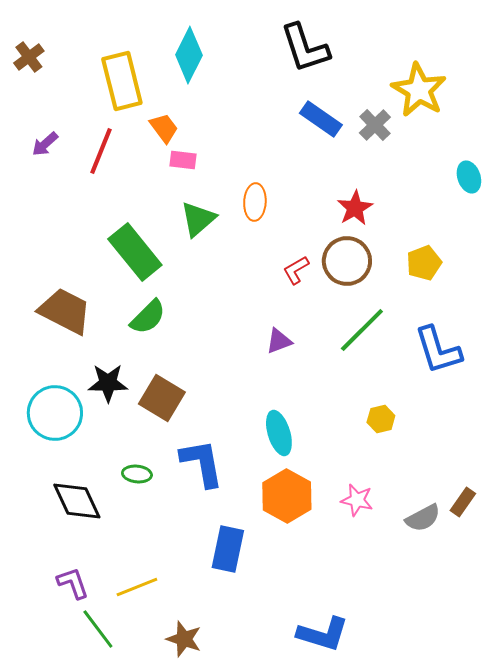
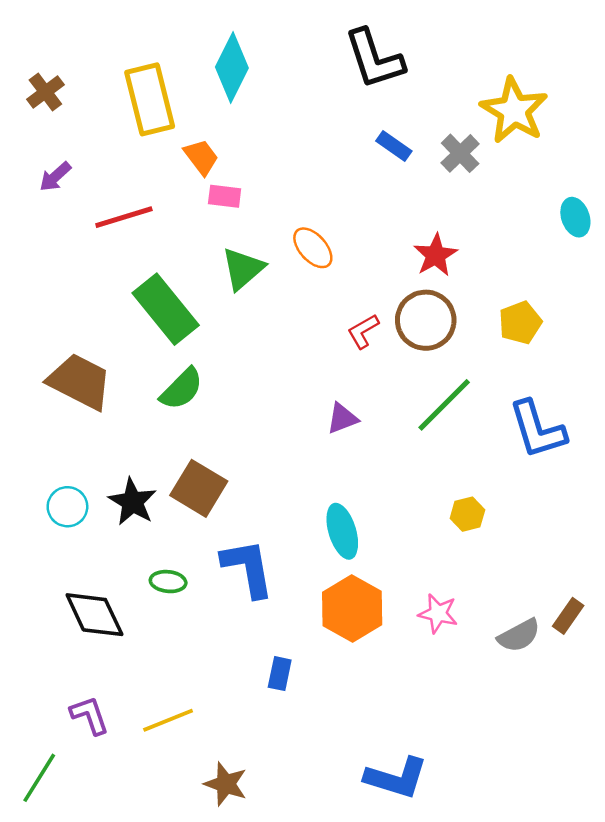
brown cross: (29, 57) -> (45, 92), moved
blue rectangle: (321, 119) -> (394, 146), size x0.7
red line: (101, 151) -> (124, 217), moved, turned 51
orange ellipse: (255, 202) -> (313, 248), turned -45
black star: (108, 383) -> (133, 502), moved, turned 30
cyan circle: (55, 413) -> (67, 507), size x0.6
blue rectangle: (228, 549) -> (280, 674), size x0.6
green line: (98, 629) -> (39, 778), moved, turned 69

